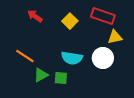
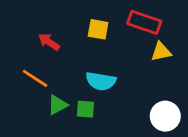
red arrow: (35, 16) -> (49, 42), moved
yellow square: (70, 21) -> (98, 29), turned -35
white circle: (103, 58) -> (165, 116), moved

